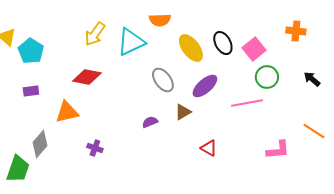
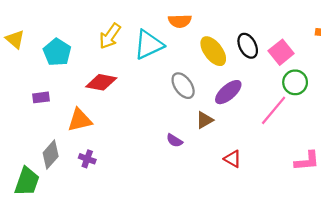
cyan pentagon: (31, 51) -> (57, 52), moved
pink line: (247, 103) -> (274, 110), turned -40
purple semicircle: (150, 122) -> (174, 141), moved, turned -126
purple cross: (95, 148) -> (87, 159), moved

